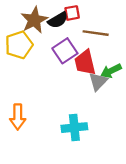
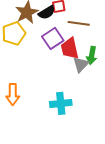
green arrow: (111, 71) -> (92, 55), turned -54

